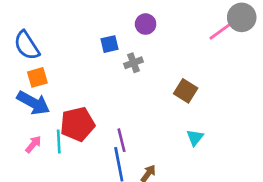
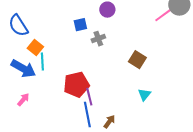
orange square: (37, 77) -> (35, 48), moved, turned -35
red pentagon: (77, 124) -> (76, 85), moved
cyan line: (59, 142) -> (42, 62), moved

